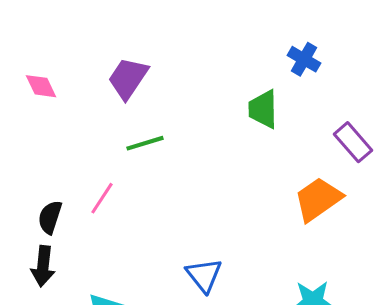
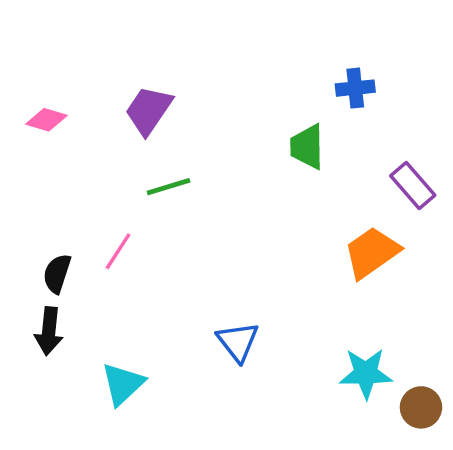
blue cross: (304, 59) -> (355, 88), turned -36
pink diamond: (41, 86) -> (46, 120), turned -48

